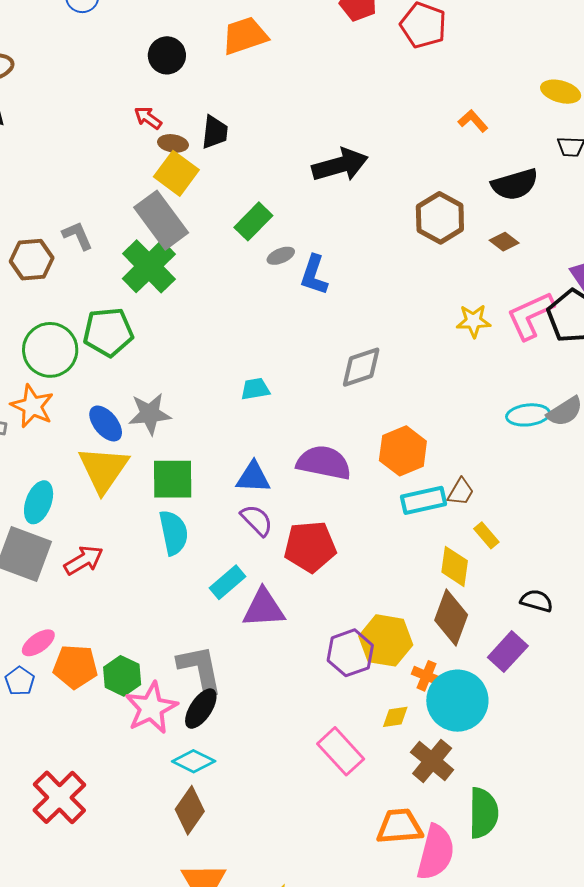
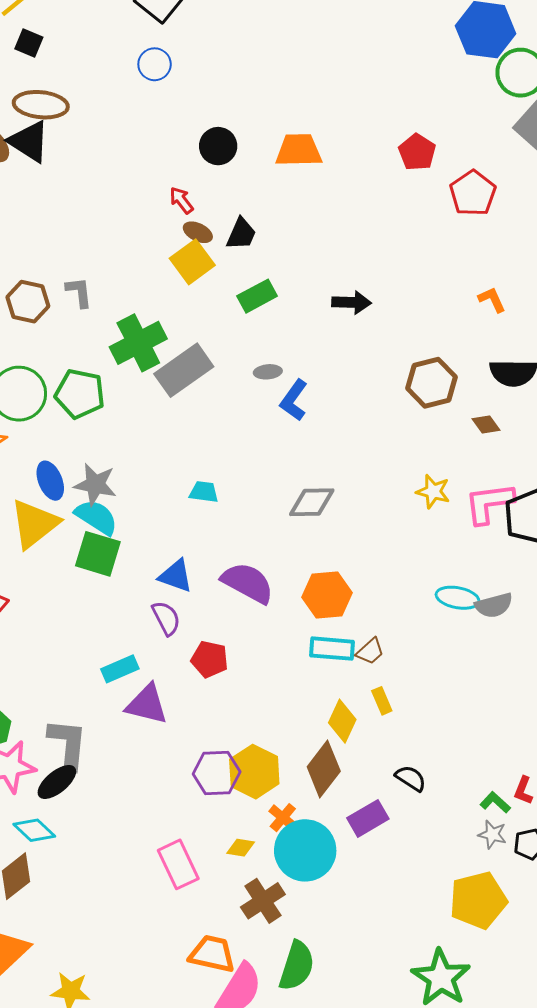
black arrow: (340, 165) -> (351, 302), size x0.7
gray rectangle: (161, 220) -> (184, 370), moved, turned 74
green rectangle: (253, 221) -> (257, 296), moved
cyan semicircle: (174, 533) -> (96, 517), moved, turned -63
red pentagon: (310, 547) -> (210, 659), size x0.7

